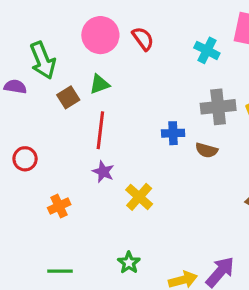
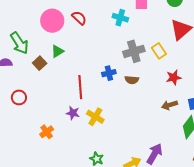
red line: (100, 130) -> (80, 87), moved
red circle: (25, 159) -> (19, 97), moved
purple star: (103, 172) -> (73, 113), moved

